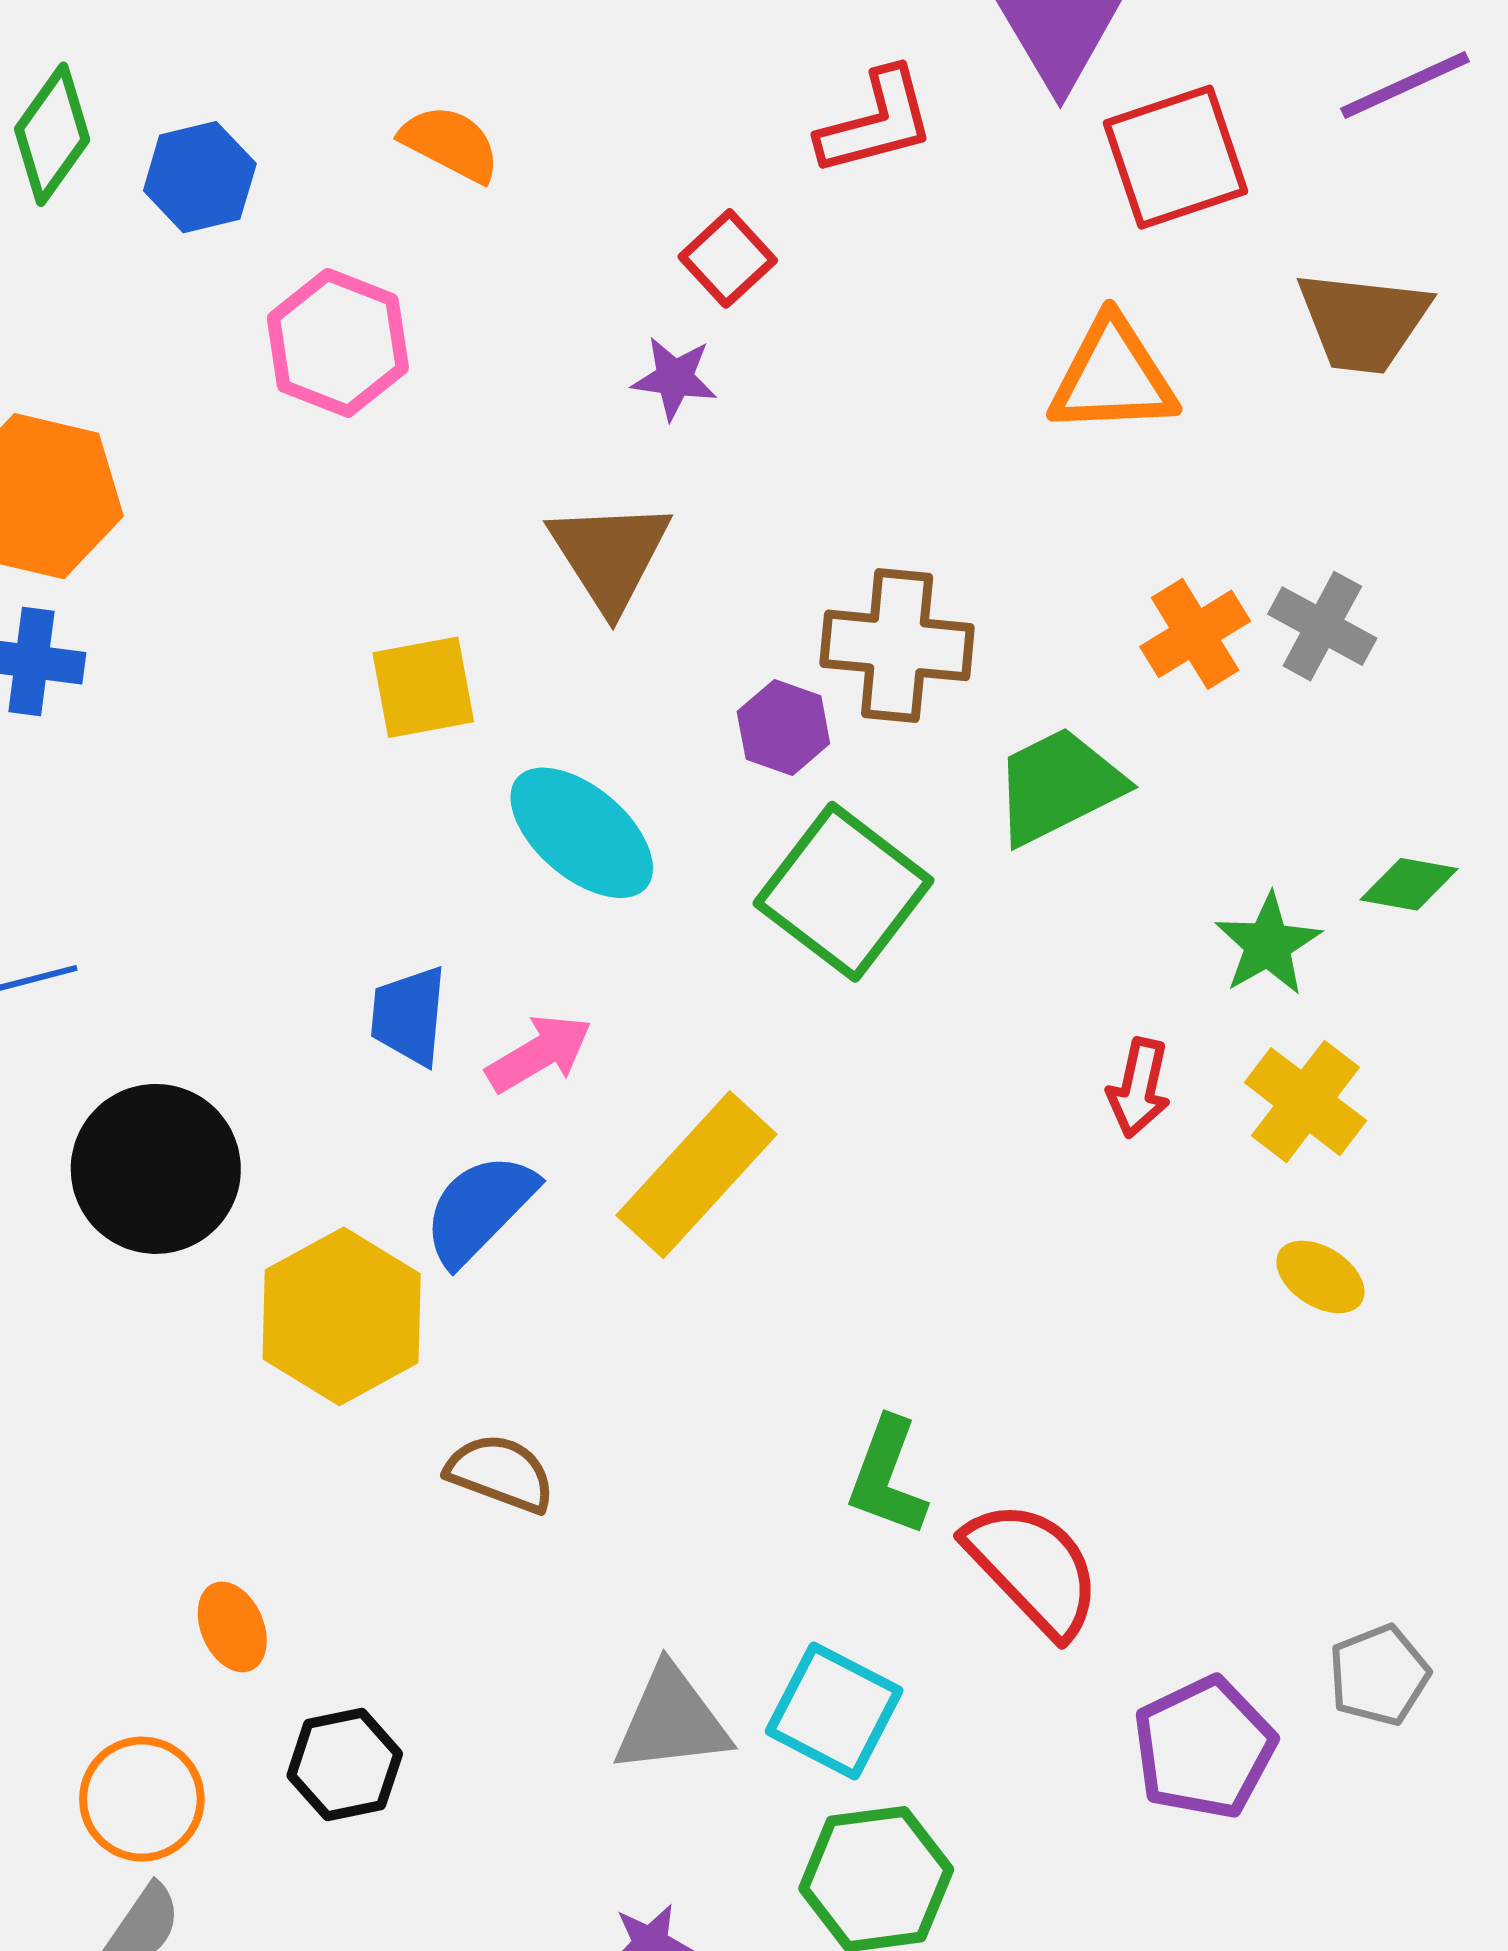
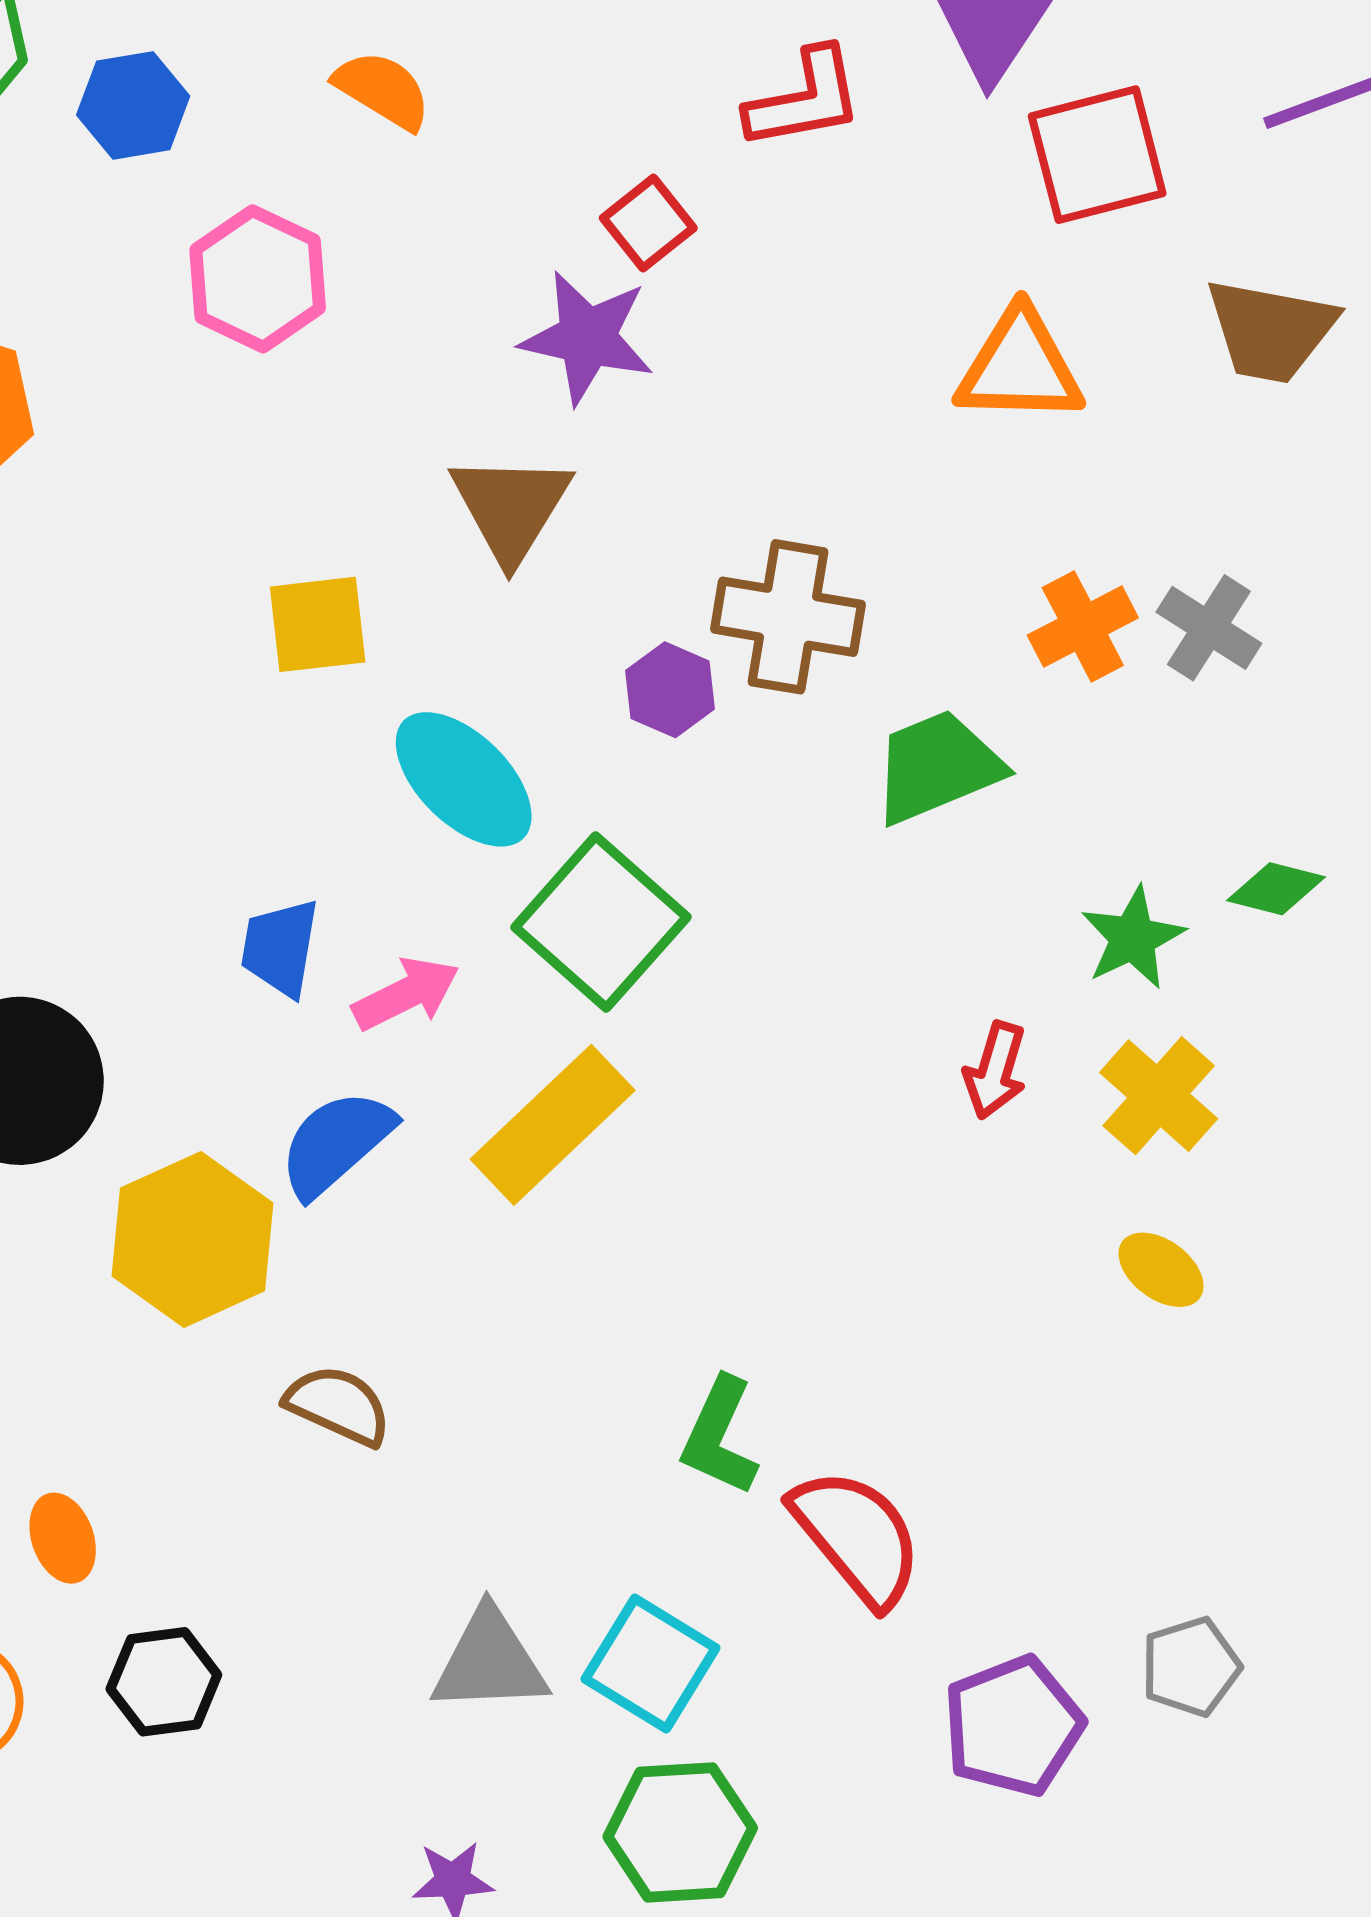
purple star: (674, 378) -> (587, 337), size x1.6
green square: (844, 892) -> (601, 922), moved

